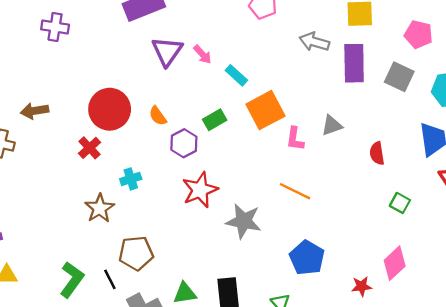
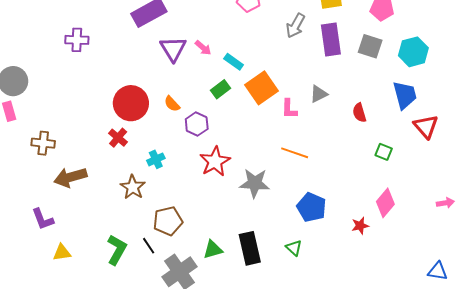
gray arrow: (314, 42) -> (295, 26), turned -70
brown arrow: (34, 111) -> (70, 177), moved, size x1.4
green rectangle: (215, 120) -> (221, 89), moved

